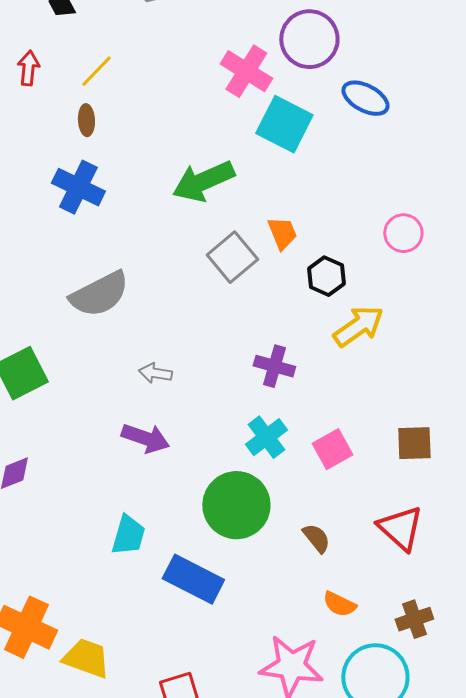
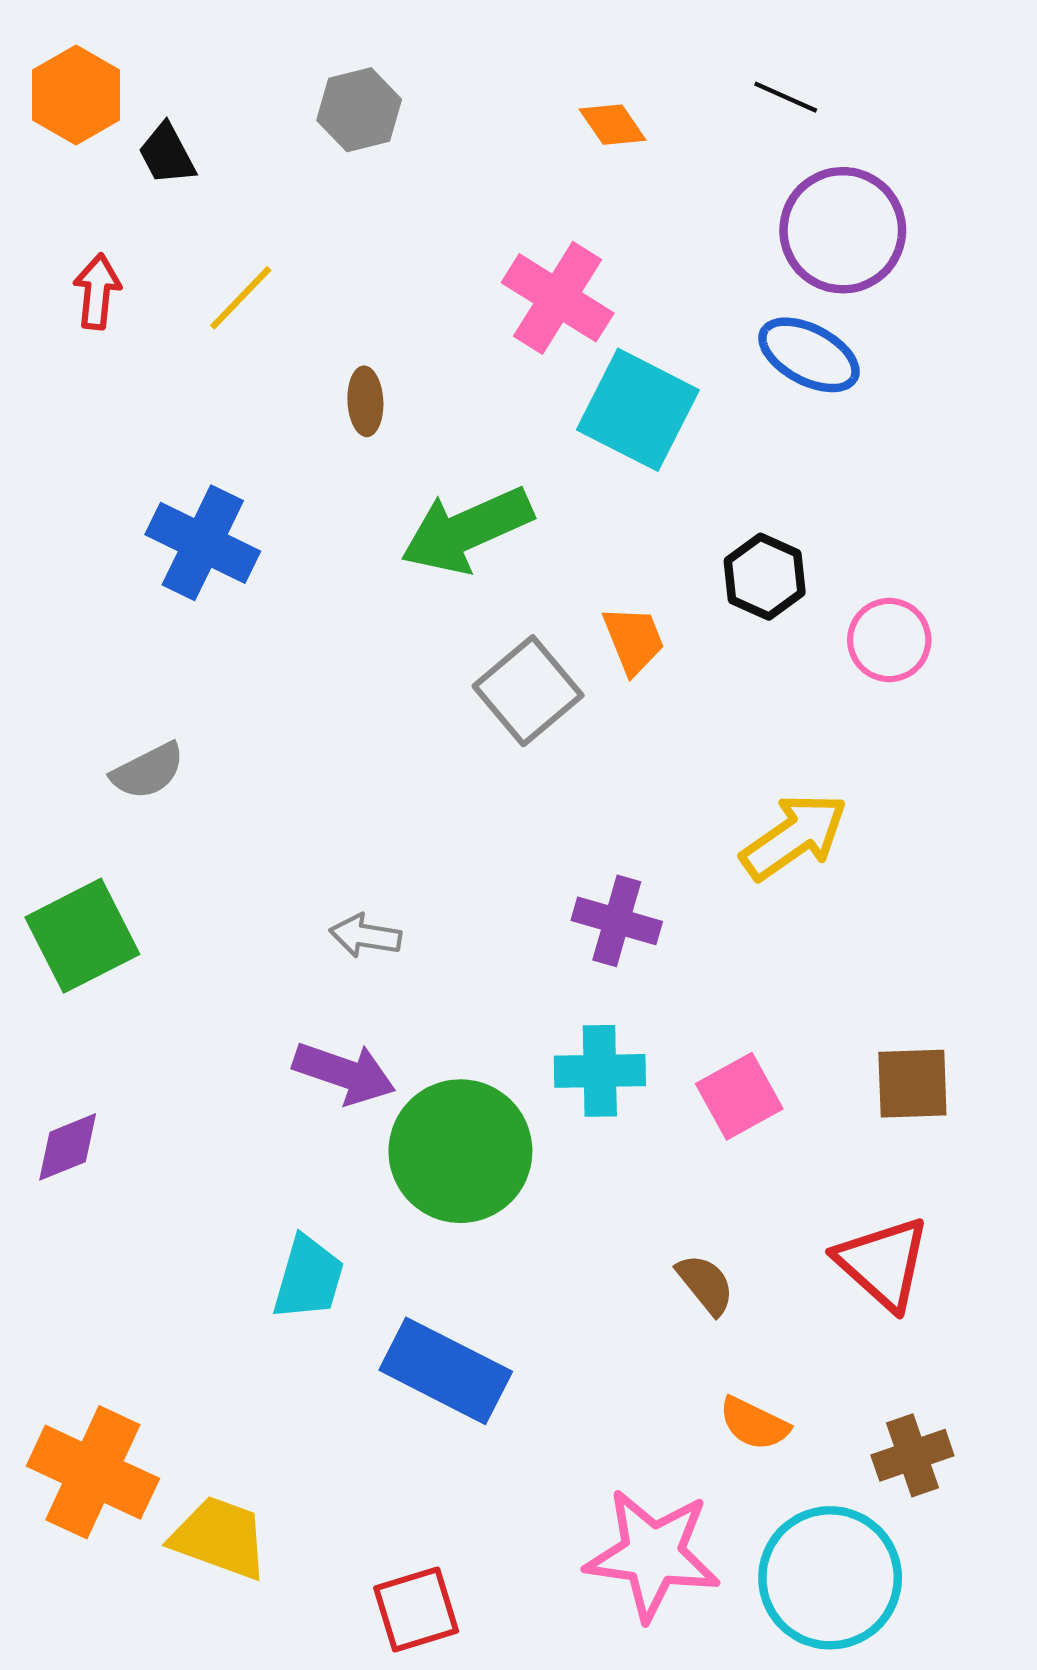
purple circle: (309, 39) -> (843, 230), moved
brown ellipse: (86, 120) -> (365, 401), moved
black hexagon: (326, 276) -> (765, 577), moved
gray semicircle: (99, 294) -> (148, 771), moved, size x0.6
cyan cross: (266, 437) -> (600, 1071), turned 36
green circle: (236, 505) -> (460, 1151), moved

